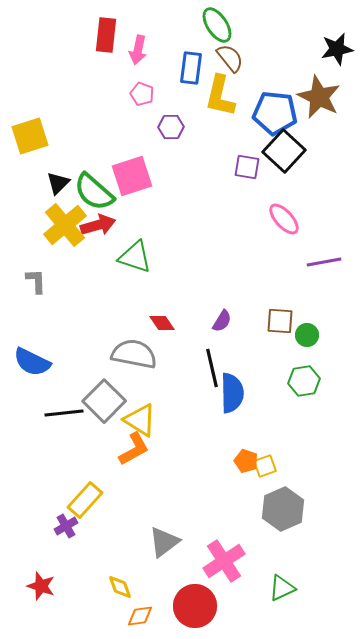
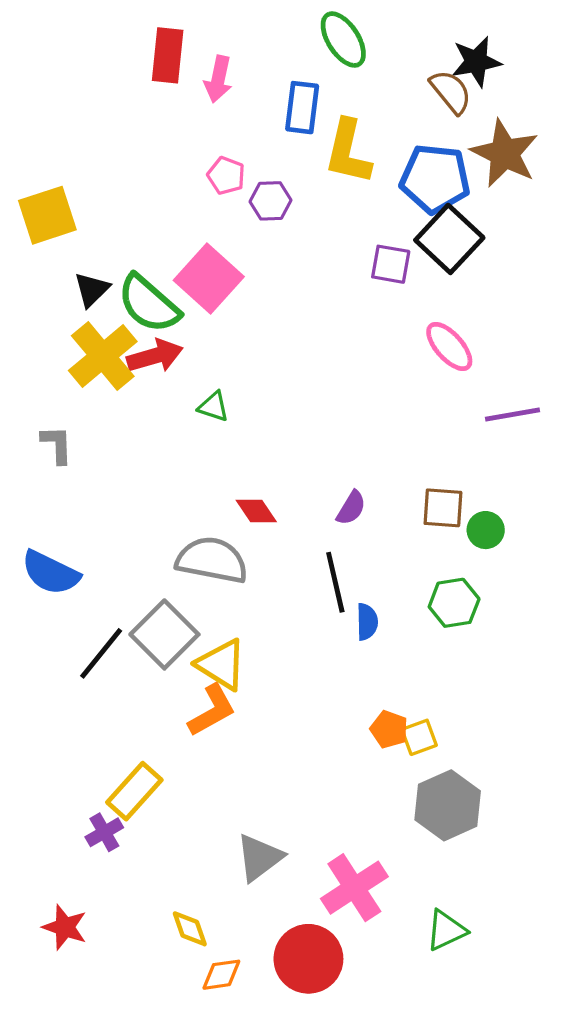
black star: (337, 49) -> (476, 62), moved
brown semicircle: (230, 58) -> (451, 92), moved
pink pentagon: (142, 94) -> (226, 176), moved
pink square: (132, 176) -> (209, 278), turned -30
green triangle: (135, 257) -> (214, 407), size x0.6
green hexagon: (304, 381) -> (454, 603), moved
blue semicircle: (232, 393) -> (367, 622), size x0.6
black line: (64, 413) -> (101, 653), turned -45

